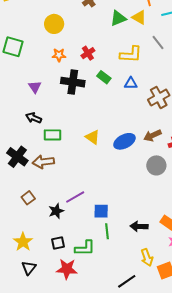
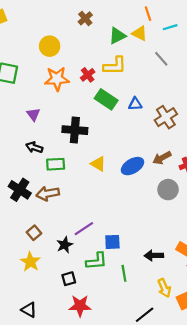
yellow L-shape: (131, 54) -> (115, 66), moved
orange star: (59, 55) -> (57, 79), size x1.6
green rectangle: (104, 77) -> (106, 99), size x1.5
black cross: (73, 82) -> (75, 130), moved
green line: (107, 231) -> (124, 273), moved
yellow star: (23, 242) -> (30, 262), moved
green L-shape: (85, 248) -> (97, 261), moved
black triangle: (29, 268) -> (29, 310), moved, turned -35

